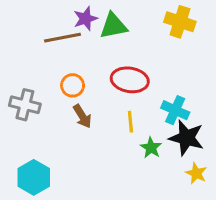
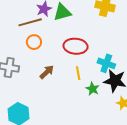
orange circle: (73, 85) -> (34, 42), moved
brown arrow: (82, 116) -> (47, 72), turned -98

